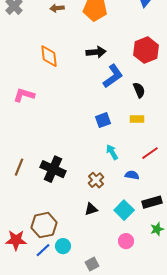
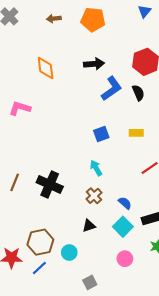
black semicircle: (139, 90) -> (138, 93), moved
cyan arrow: (112, 152) -> (96, 168), moved
blue semicircle: (132, 175) -> (125, 203), moved, turned 32
cyan circle: (63, 246) -> (69, 252), moved

